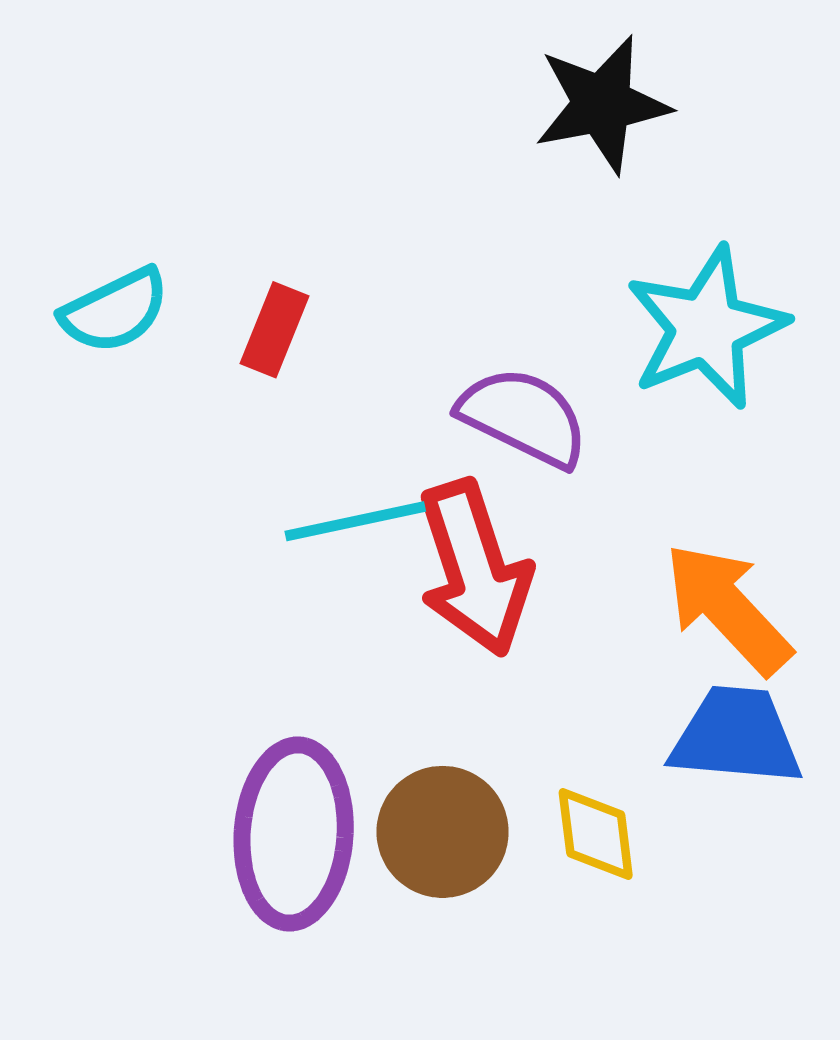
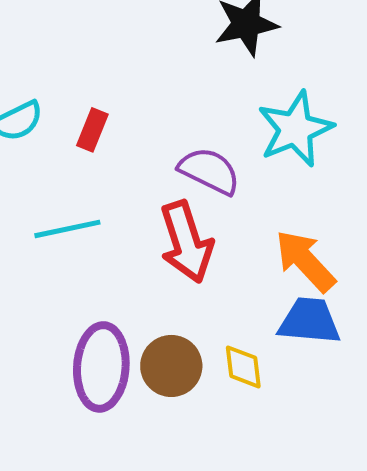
cyan line: (355, 521) -> (67, 229), moved

